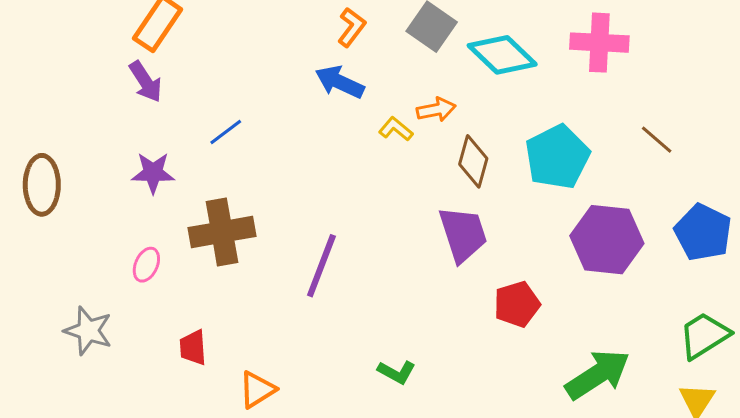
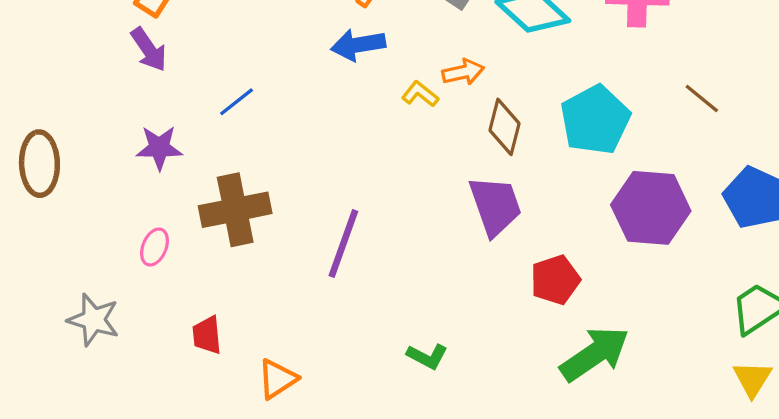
blue arrow: (340, 82) -> (358, 45), turned -33
green arrow: (598, 375) -> (595, 354), moved

